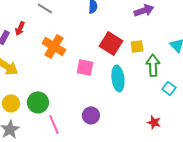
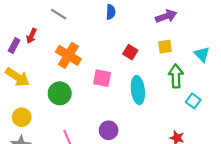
red square: (111, 43) -> (130, 52), size x0.6
yellow square: (137, 46) -> (165, 47), moved
green circle: (38, 102) -> (60, 93), moved

